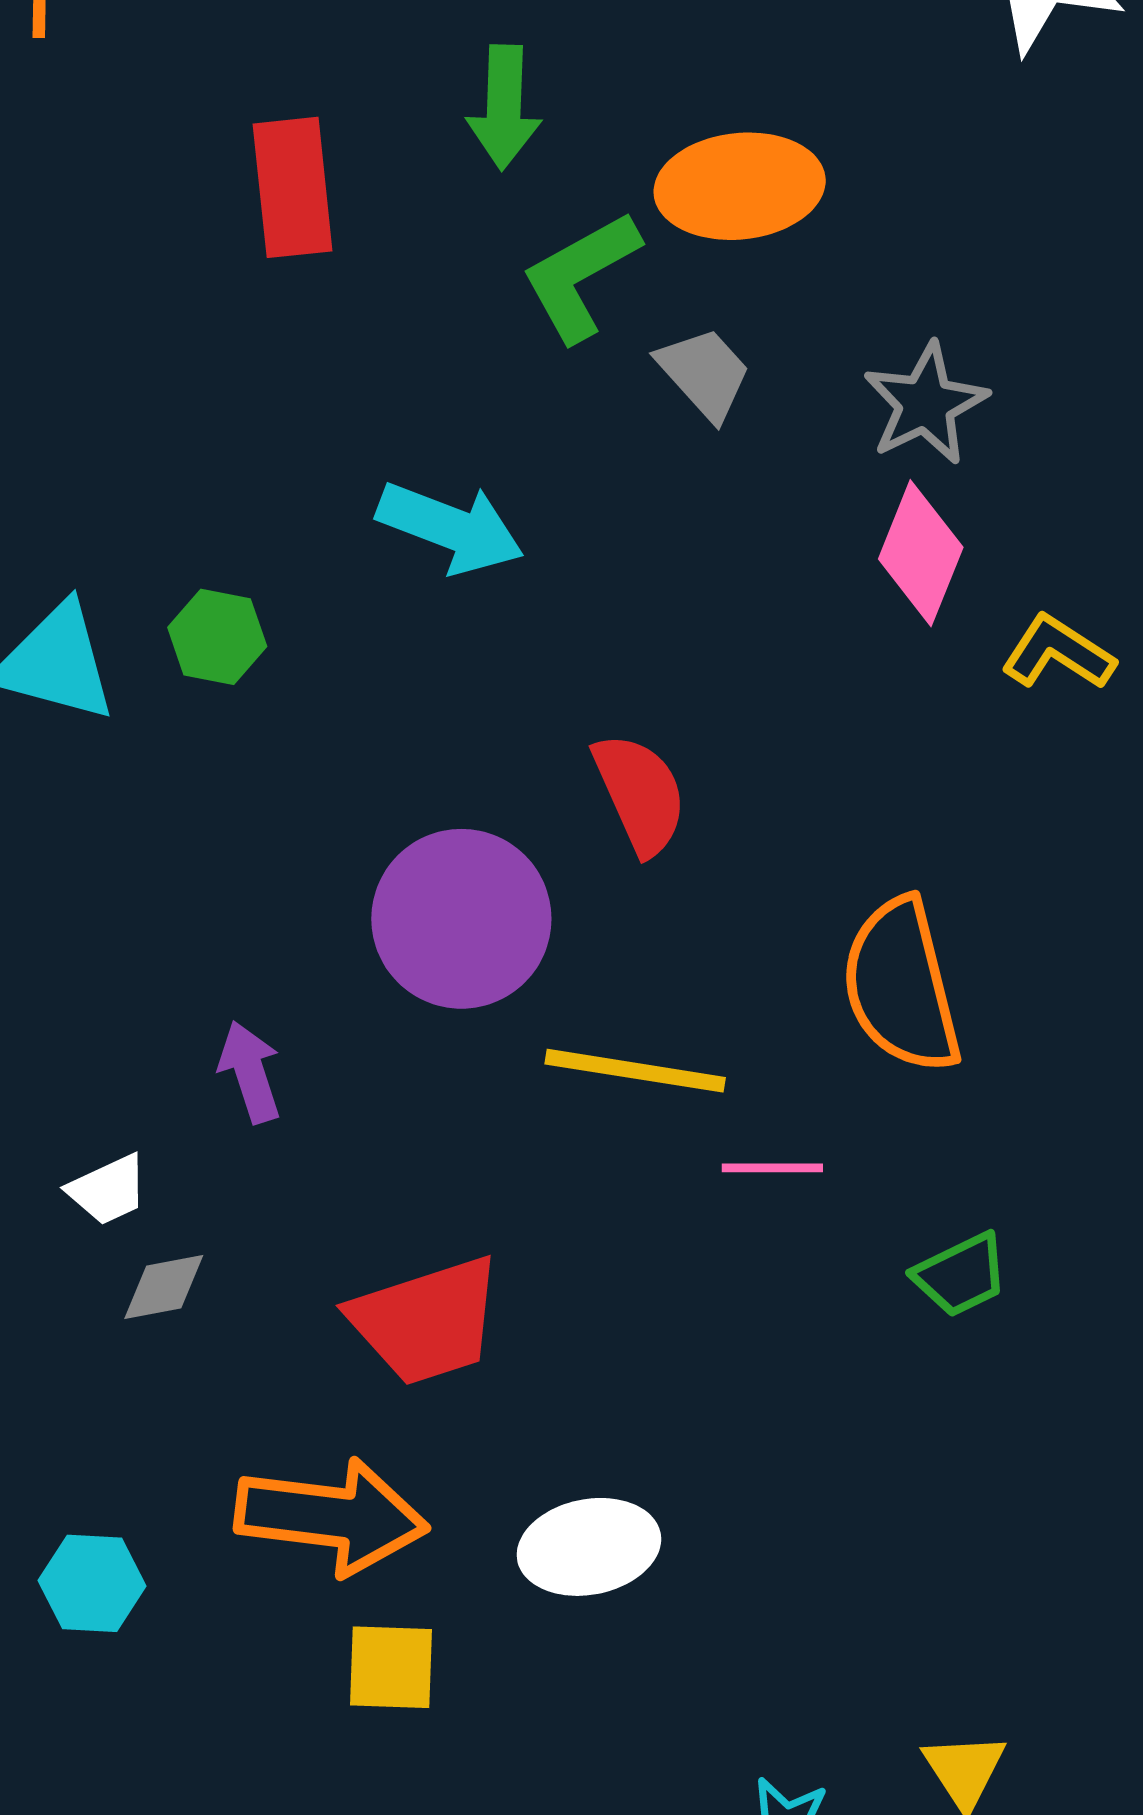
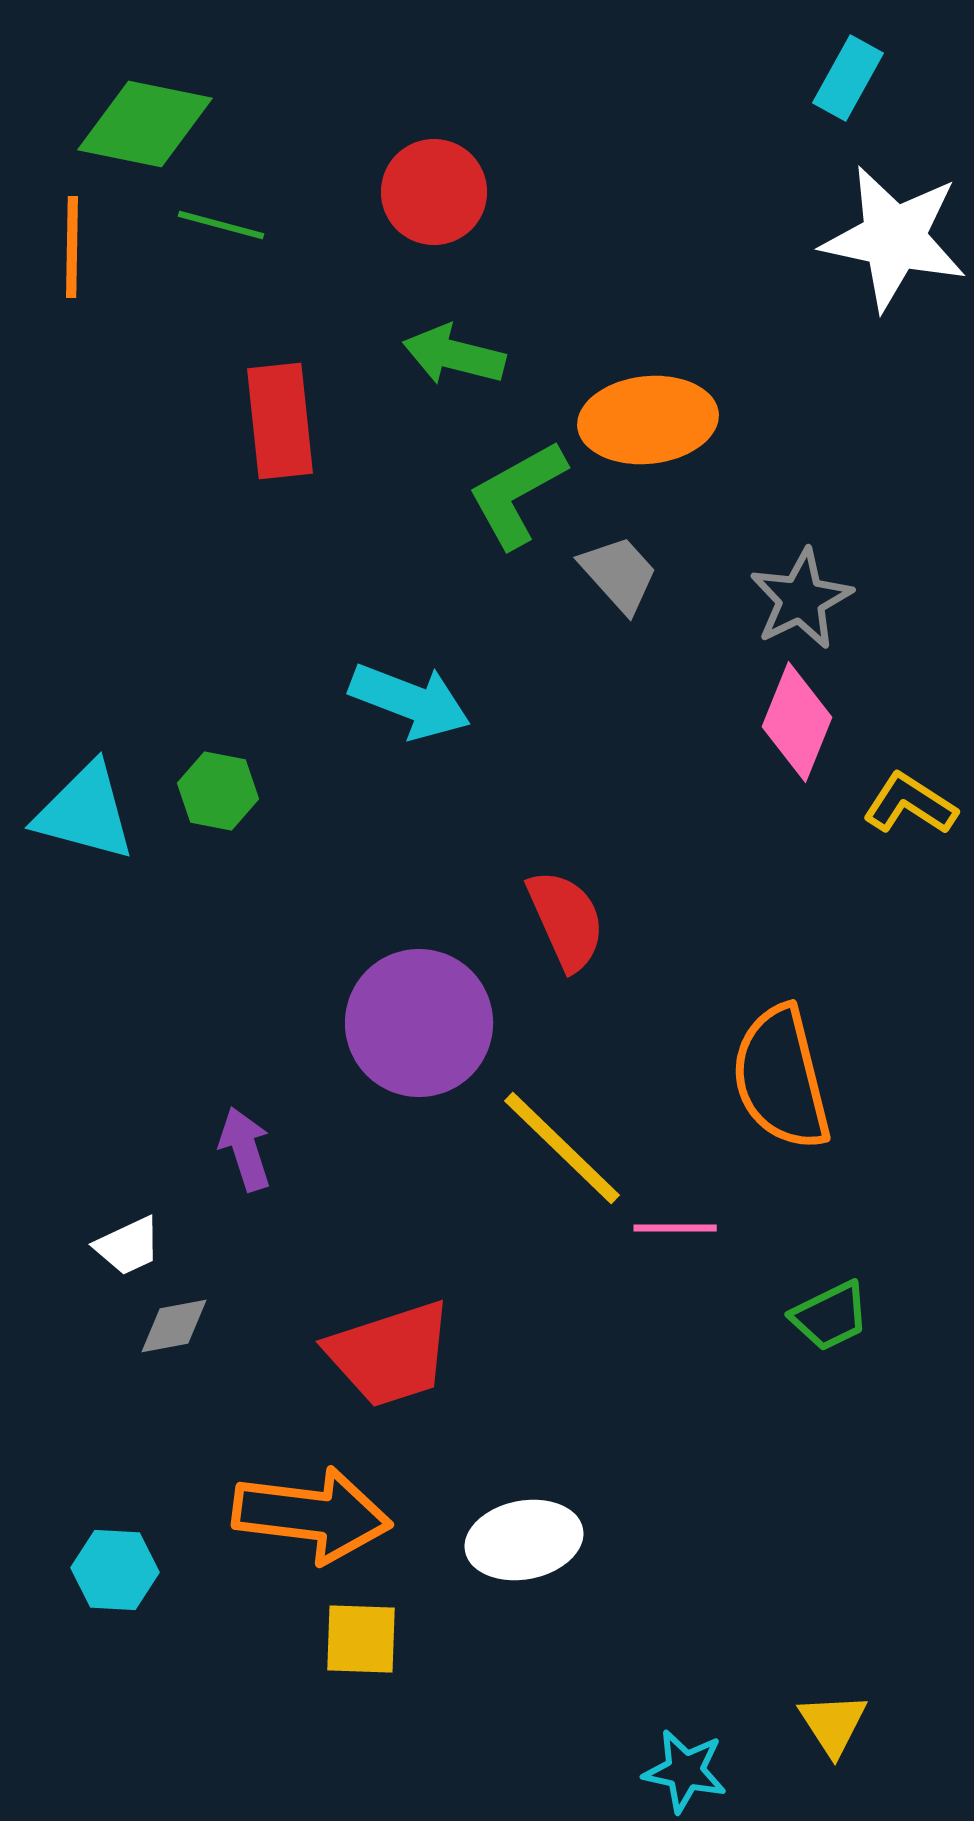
green arrow: (504, 107) -> (454, 355), turned 102
yellow line: (635, 1071) -> (562, 1148), turned 35

